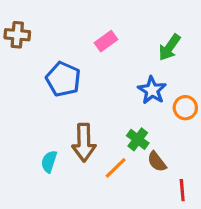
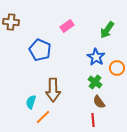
green cross: (138, 139) -> (95, 82), moved
orange line: (116, 168) -> (43, 117), moved
red line: (182, 190) -> (93, 120), moved

